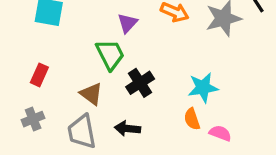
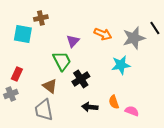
cyan star: (203, 88) -> (121, 65), moved
gray cross: (33, 119) -> (11, 94), moved
black arrow: (127, 128) -> (90, 107), moved

